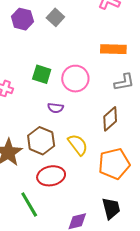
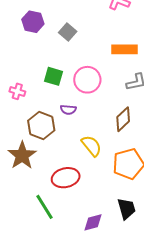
gray square: (55, 17) -> (68, 32), moved
brown hexagon: (41, 141) -> (41, 126), moved

